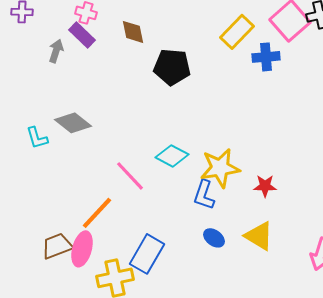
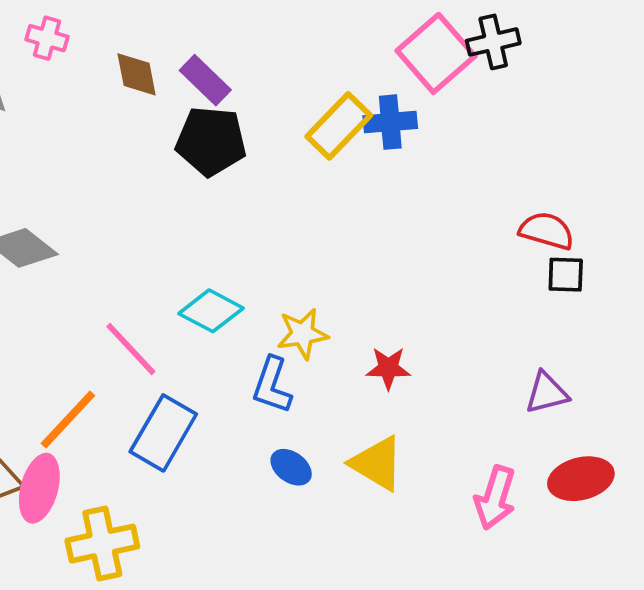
yellow rectangle: (237, 32) -> (339, 126), moved
purple rectangle: (82, 35) -> (205, 80), moved
yellow star: (220, 168) -> (303, 334), size x0.7
blue rectangle: (147, 254) -> (163, 433), moved

